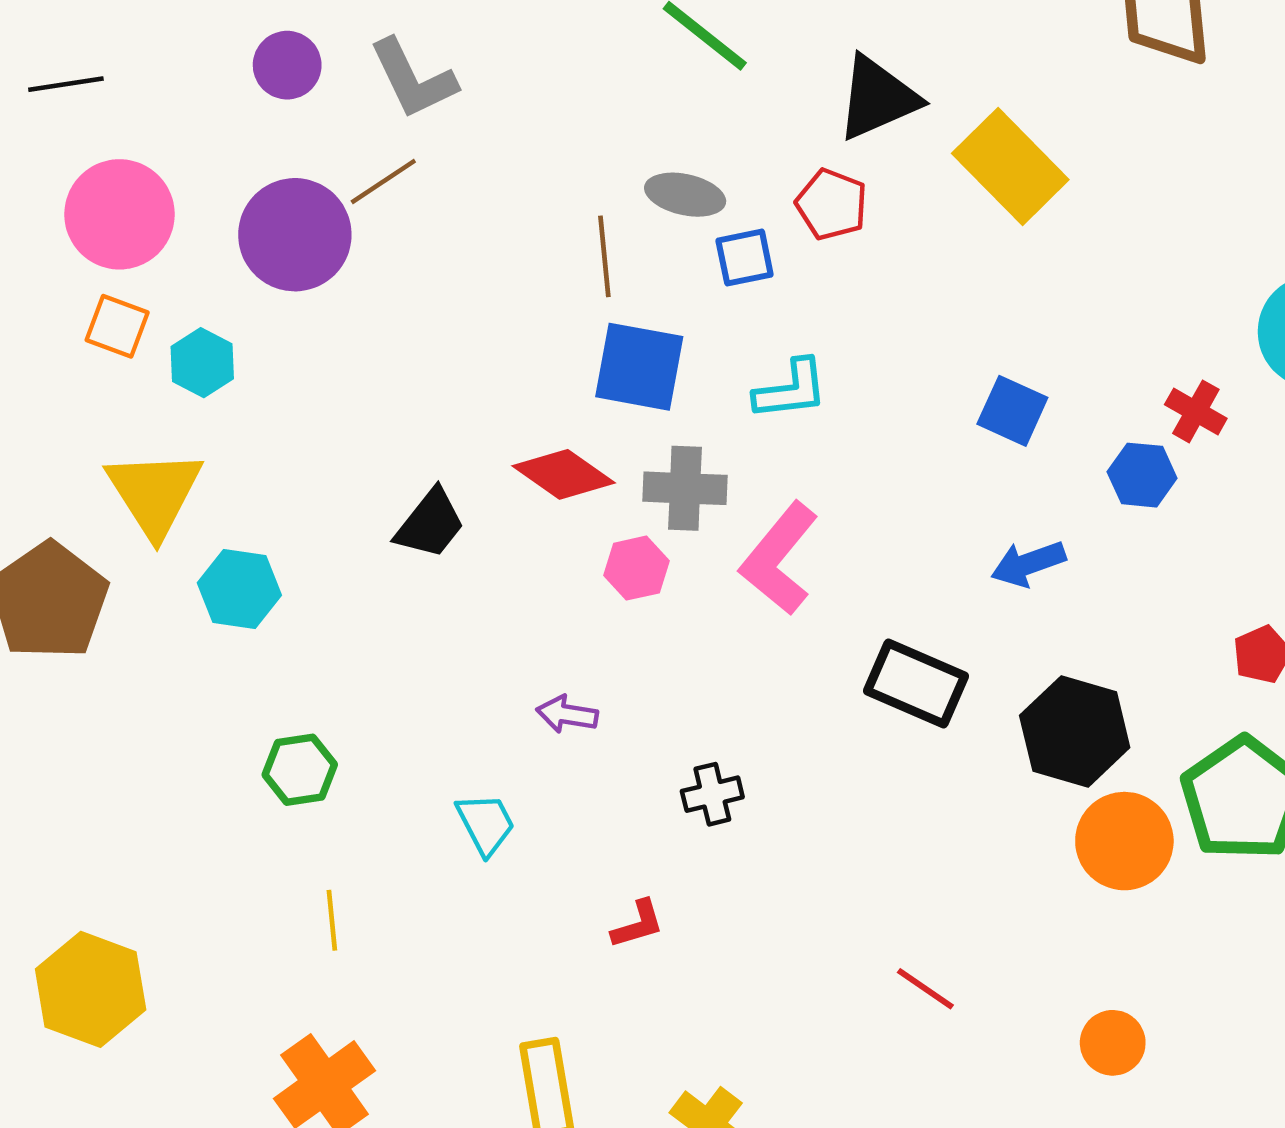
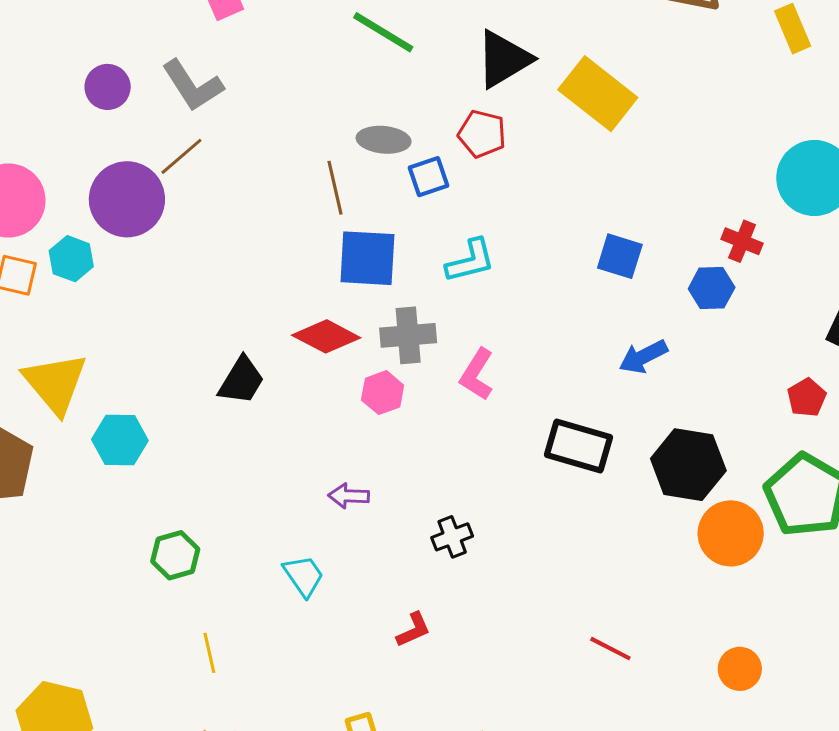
cyan hexagon: (202, 363) -> (71, 259), moved
pink L-shape: (779, 559) -> (477, 374), size x0.7

